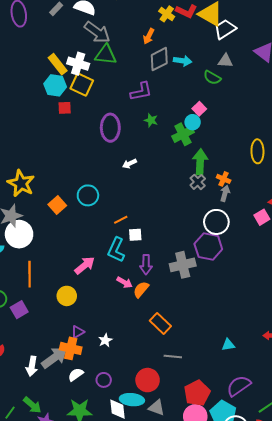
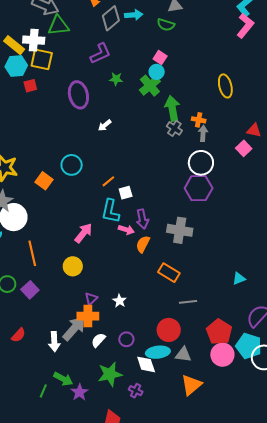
gray cross: (183, 265) -> (180, 230), moved, turned 35
pink arrow: (124, 282) -> (126, 230), moved

